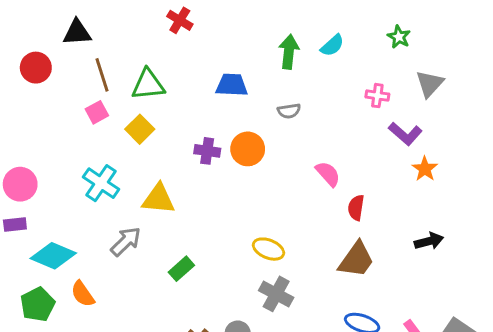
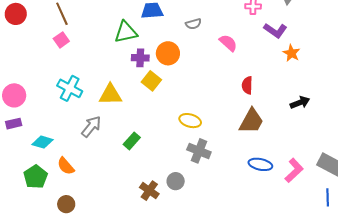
green triangle: (148, 85) -> (126, 32), moved
yellow square: (140, 129) -> (151, 81), moved
pink semicircle: (328, 174) -> (228, 43), moved
cyan diamond: (53, 256) -> (42, 142), size x0.7

